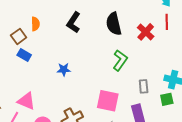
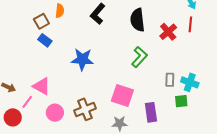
blue star: (64, 70) -> (82, 59), size x1.6
gray rectangle: (144, 86) -> (170, 80), moved

